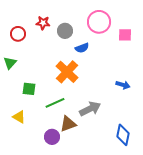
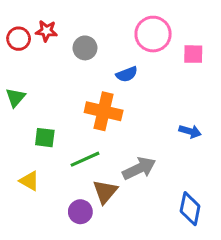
red star: (43, 23) -> (46, 31), moved
gray circle: (65, 31) -> (85, 48), moved
red circle: (18, 34) -> (19, 39), moved
orange cross: (67, 72) -> (104, 111), turned -30
brown triangle: (68, 124) -> (105, 192), turned -30

